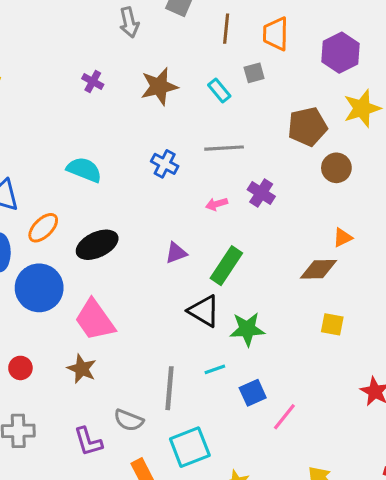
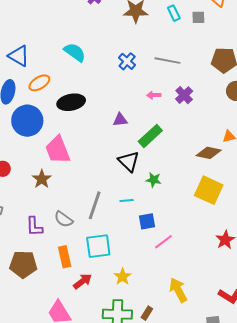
cyan rectangle: (219, 91) -> (174, 13), moved
yellow square: (332, 324) -> (209, 190), size x1.8
green star: (247, 329) -> (154, 180), size x0.7

